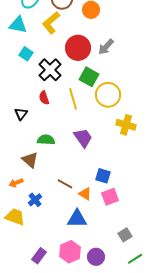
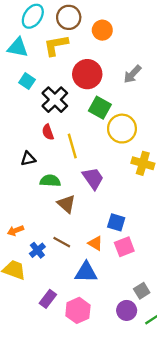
yellow L-shape: (51, 23) -> (56, 45), turned 30
gray arrow: (106, 47) -> (132, 74), moved
yellow line: (73, 99) -> (72, 146), moved
black triangle: (21, 114) -> (28, 159), moved, turned 40
brown triangle: (30, 160) -> (66, 204), moved
brown line: (65, 184) -> (62, 242), moved
purple rectangle: (39, 256) -> (48, 299), moved
purple circle: (96, 257) -> (127, 310), moved

